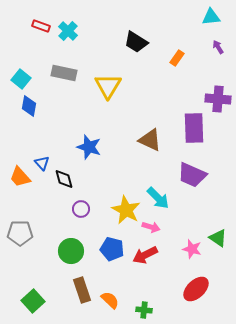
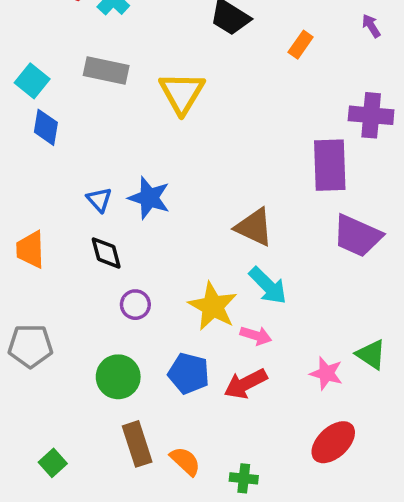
brown triangle: (150, 140) -> (254, 227), moved
blue triangle: (42, 163) -> (99, 200), moved
purple trapezoid: (192, 175) -> (357, 236), moved
orange trapezoid: (20, 177) -> (30, 250), turned 40
green square: (33, 301) -> (53, 463), size x0.7

